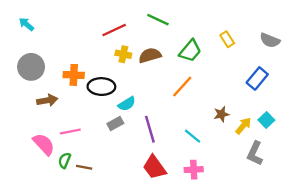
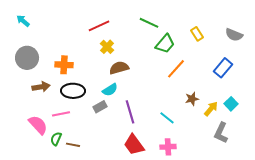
green line: (158, 20) -> (149, 23), moved
yellow cross: (123, 54) -> (107, 47), turned 32
brown semicircle: (150, 55) -> (119, 68), moved
black ellipse: (101, 87) -> (73, 91), moved
orange line: (182, 87) -> (176, 69), moved

